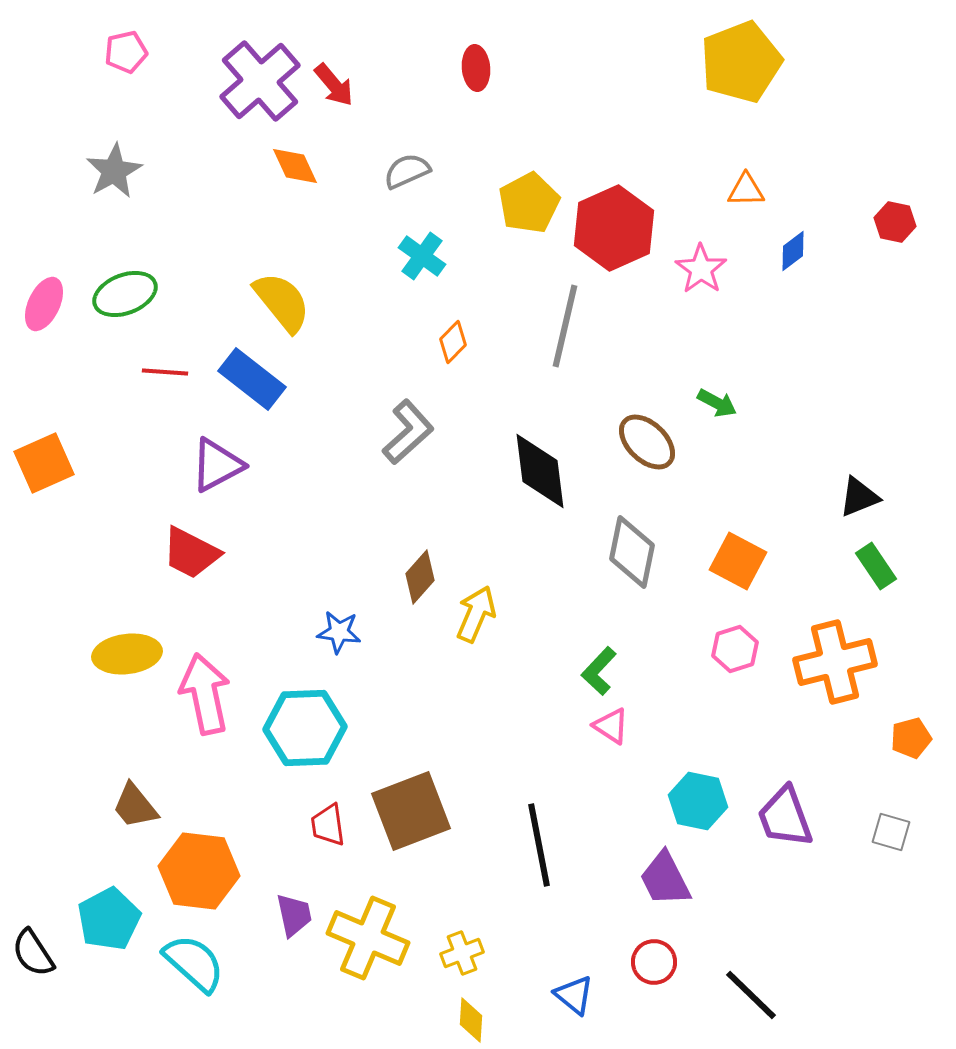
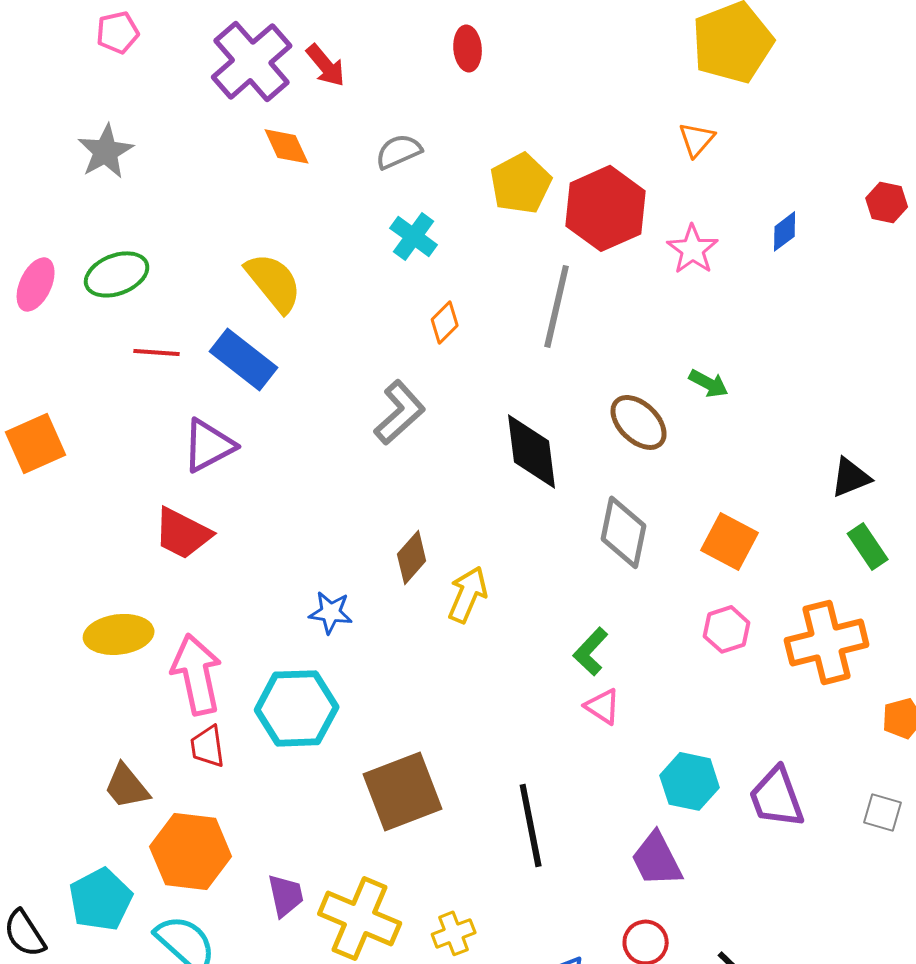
orange triangle: (746, 190) -> (697, 139), moved, turned -48
red trapezoid: (328, 825) -> (208, 746), moved

